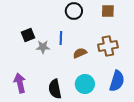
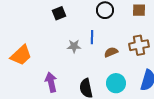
black square: (28, 35) -> (59, 13), moved

